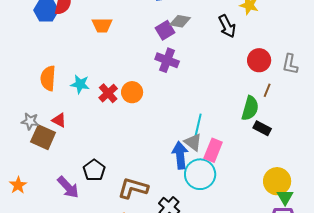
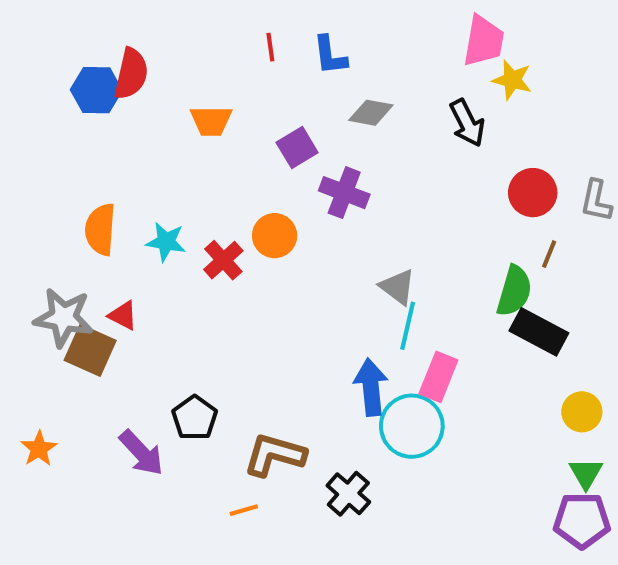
purple square: (165, 30) -> (297, 148), moved
orange circle: (132, 92) -> (275, 236), moved
gray star: (30, 121) -> (64, 318), size x1.6
black rectangle: (262, 128) -> (539, 332), size x1.5
gray triangle: (193, 142) -> (397, 287), moved
yellow circle: (277, 181) -> (582, 412), moved, size x0.7

